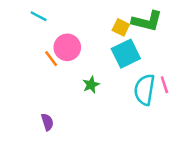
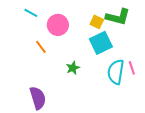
pink circle: (67, 47) -> (58, 25), moved
purple semicircle: (47, 122) -> (38, 98), size x1.6

